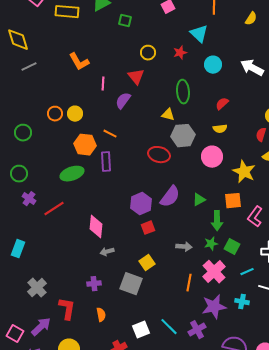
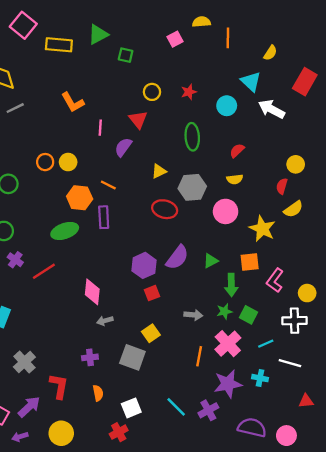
cyan triangle: (199, 34) -> (251, 82), moved
yellow triangle: (168, 115) -> (159, 171), moved, turned -40
white square: (141, 330) -> (131, 408), moved

